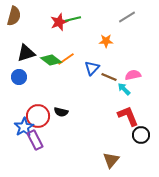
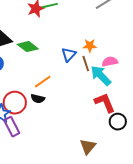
orange star: (106, 41) -> (90, 46), moved
orange line: (66, 59) -> (43, 82), moved
brown line: (109, 77) -> (86, 64), turned 49
cyan arrow: (124, 89) -> (101, 76), size x1.6

